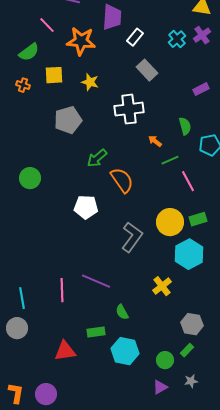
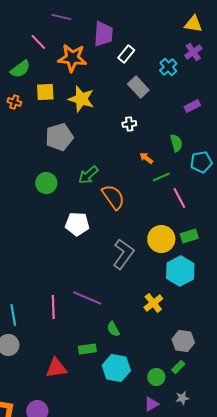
cyan cross: (177, 39) -> (168, 67), moved
yellow star: (90, 82) -> (81, 99), size x1.5
white cross: (129, 109) -> (129, 124), moved, size x0.5
green circle: (30, 178) -> (46, 183), moved

